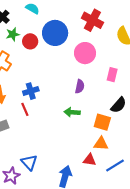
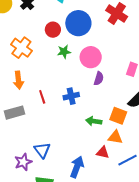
green star: (13, 34) -> (64, 52), moved
pink circle: (85, 53) -> (91, 57), moved
blue cross: (31, 91) -> (71, 96), moved
green arrow: (72, 112) -> (94, 121), moved

